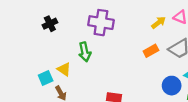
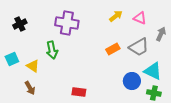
yellow arrow: (159, 23) -> (116, 16), moved
cyan square: (46, 78) -> (12, 59), moved

